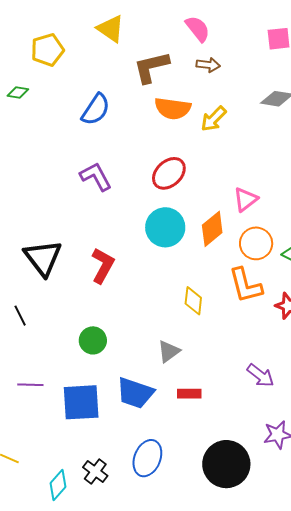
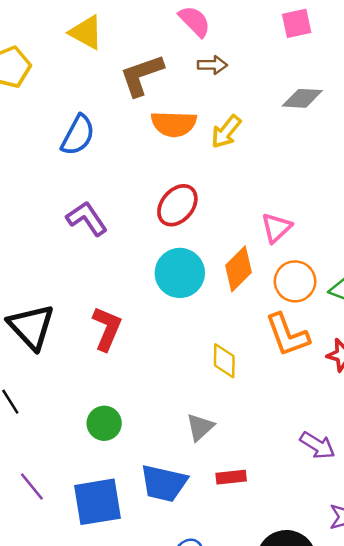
purple line: (30, 385) -> (32, 486), turned 55

